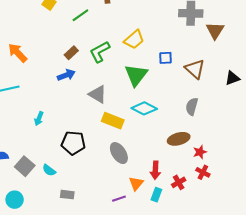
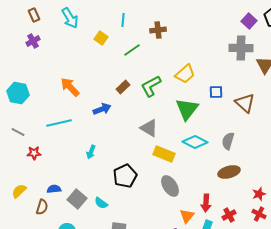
blue arrow: (66, 75) -> (102, 109), moved
gray semicircle: (192, 106) -> (228, 141), moved
black pentagon: (73, 143) -> (125, 176), turned -30
red star: (200, 152) -> (259, 194), moved
red cross: (203, 172) -> (259, 214), moved

